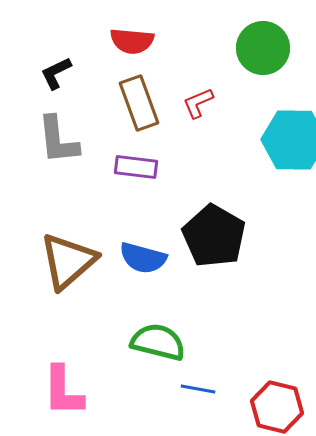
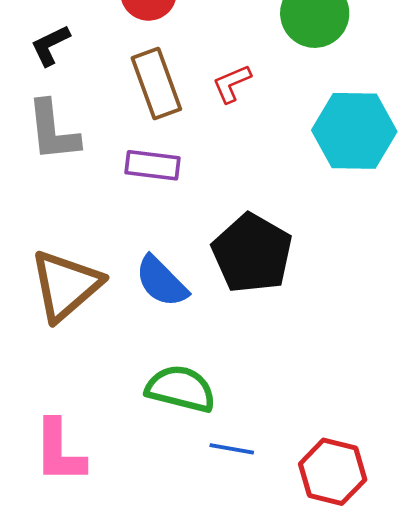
blue semicircle: (143, 258) -> (161, 281), turned 30

